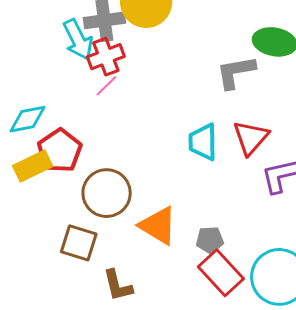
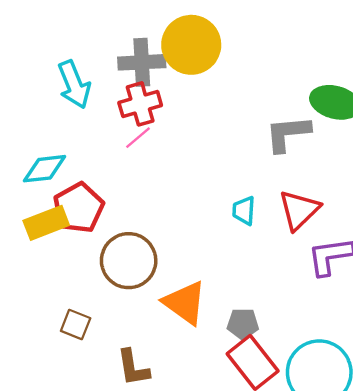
cyan arrow: (78, 40) -> (74, 85), moved
cyan trapezoid: (203, 142) -> (244, 211), size x0.7
brown square: (79, 243) -> (76, 325), moved, size x0.7

